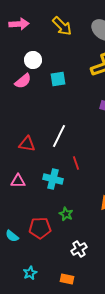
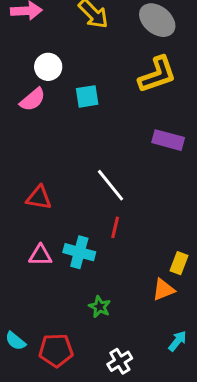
white line: (59, 136) -> (110, 185), moved, turned -65
red line: (76, 163) -> (115, 227), turned 32
pink triangle: (18, 181) -> (40, 255), moved
red pentagon: (40, 228) -> (56, 350), moved

